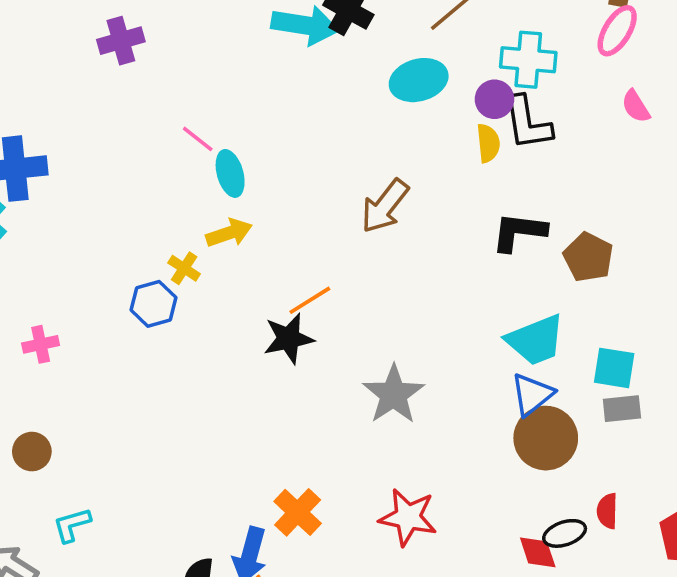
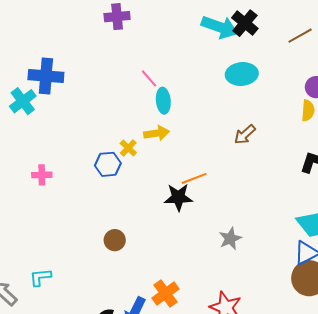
cyan ellipse: (419, 80) -> (242, 74), moved
brown arrow: (385, 206) -> (245, 134), size x0.7
gray star: (393, 394) -> (230, 239), size x0.7
brown circle: (32, 452) -> (115, 240), moved

